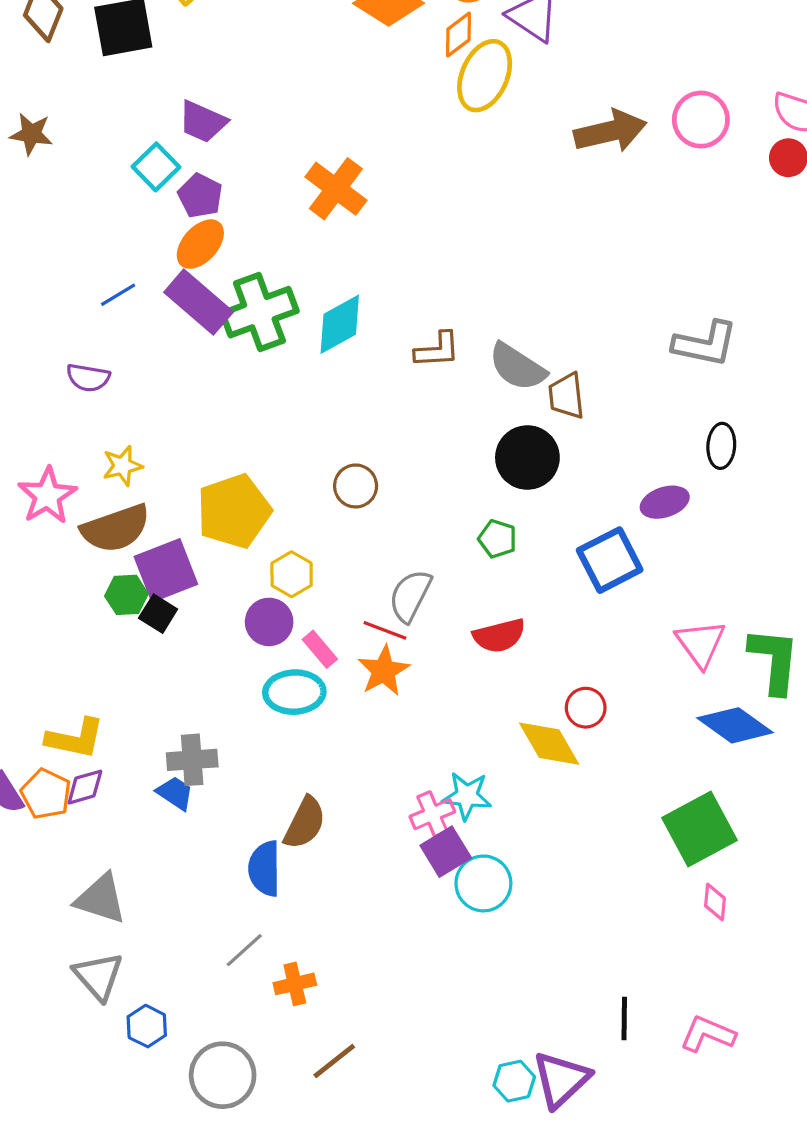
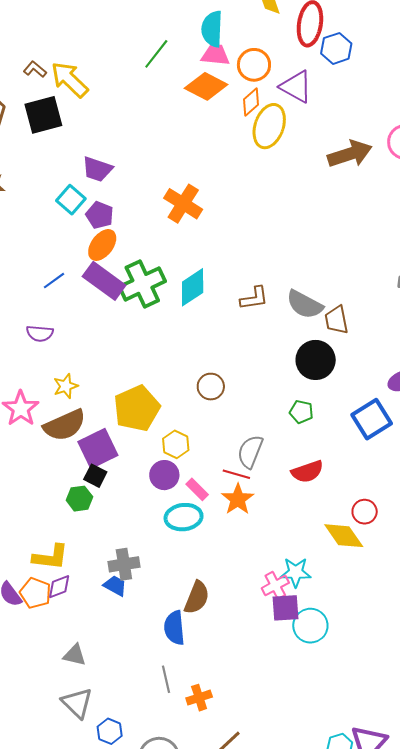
green hexagon: (126, 595) -> (79, 499), moved
purple square: (446, 852) -> (285, 608), turned 32
gray triangle: (101, 899) -> (75, 655), size x0.7
gray line: (244, 950) -> (166, 679), turned -56

